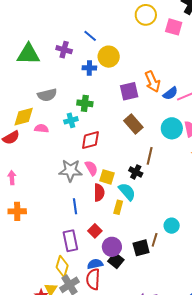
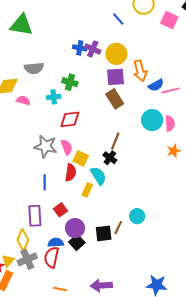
blue line: (90, 36) -> (118, 19), moved
purple cross: (64, 50) -> (93, 49), moved
yellow circle: (109, 57) -> (116, 54), moved
brown rectangle: (133, 124) -> (115, 99), moved
brown line: (150, 156) -> (115, 141), moved

